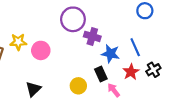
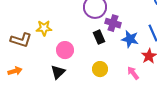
pink circle: (41, 50) -> (65, 50), moved
black rectangle: (101, 74) -> (99, 37), moved

